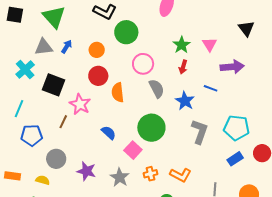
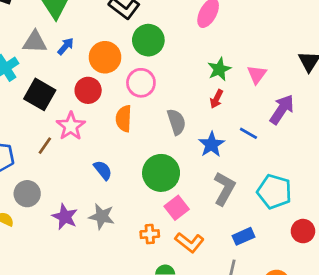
orange circle: (97, 50) -> (105, 57), size x1.5
pink circle: (143, 64) -> (141, 83), moved
purple arrow: (232, 67) -> (282, 109), turned -60
red circle: (98, 76) -> (88, 90), moved
pink square: (133, 150) -> (177, 208), moved
blue rectangle: (235, 159) -> (244, 236), moved
gray star: (120, 177) -> (102, 216), moved, turned -30

